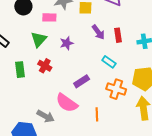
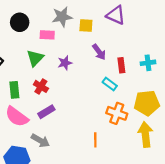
red rectangle: (118, 35) -> (121, 65), moved
purple rectangle: (82, 81) -> (46, 112), moved
pink semicircle: (67, 103) -> (17, 117), moved

